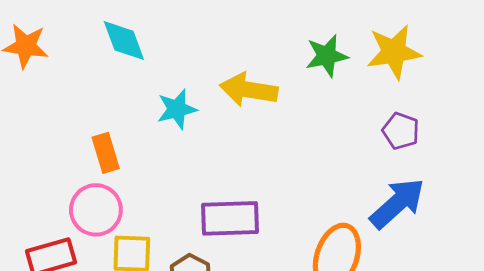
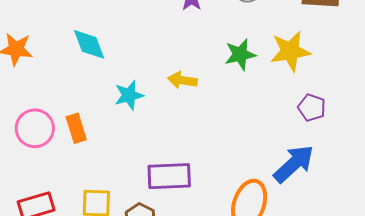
yellow arrow: (249, 90) -> (182, 80), size x0.7
purple pentagon: (401, 131) -> (312, 108), moved
pink circle: (96, 210) -> (35, 128), moved

